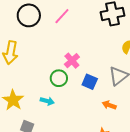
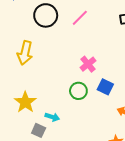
green circle: (59, 78) -> (78, 91), moved
cyan arrow: (47, 101) -> (52, 117), moved

